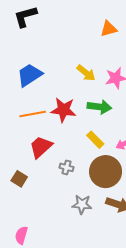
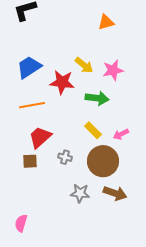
red star: (63, 110) -> (62, 82), moved
brown square: (19, 179) -> (30, 161), moved, turned -35

